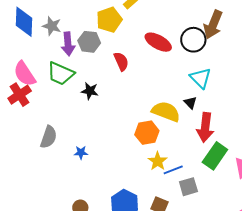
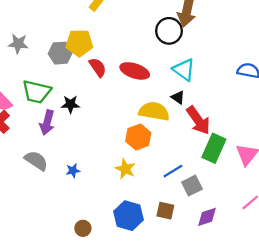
yellow pentagon: (109, 20) -> (79, 43), moved, turned 30
red ellipse: (158, 42) -> (135, 71), moved
purple arrow: (68, 44) -> (47, 123), moved, turned 30
red arrow: (205, 127) -> (198, 120), turned -32
gray semicircle: (49, 137) -> (36, 161), turned -65
yellow star: (158, 161) -> (125, 169), moved

